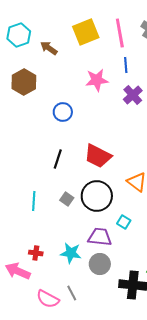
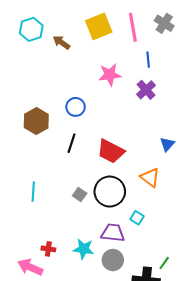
blue line: (126, 65) -> (148, 60), moved
brown hexagon: (24, 82) -> (36, 121), moved
black line: (58, 159) -> (72, 143), moved
cyan line: (34, 201) -> (33, 192), moved

